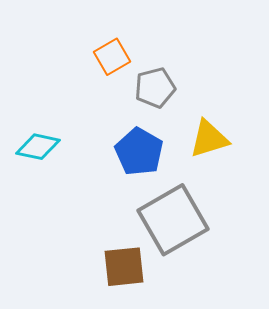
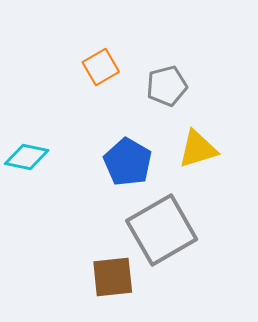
gray pentagon: (155, 88) -> (167, 86), moved

